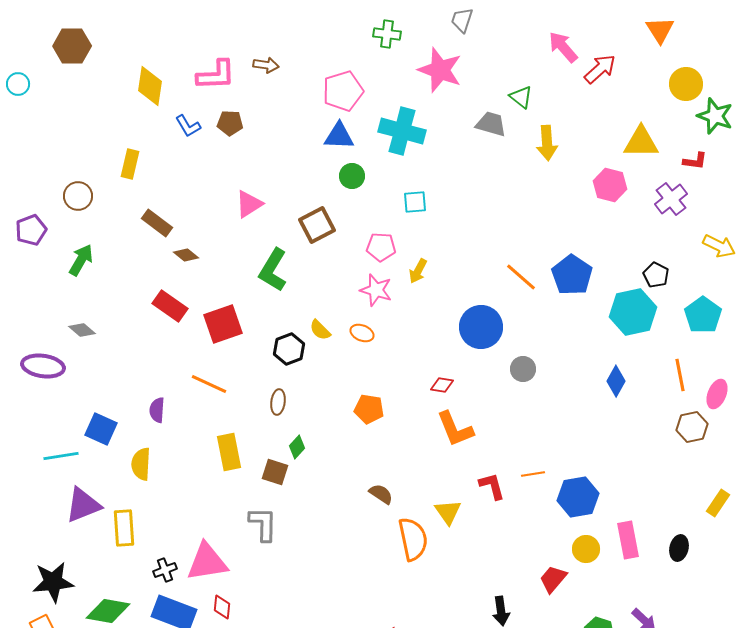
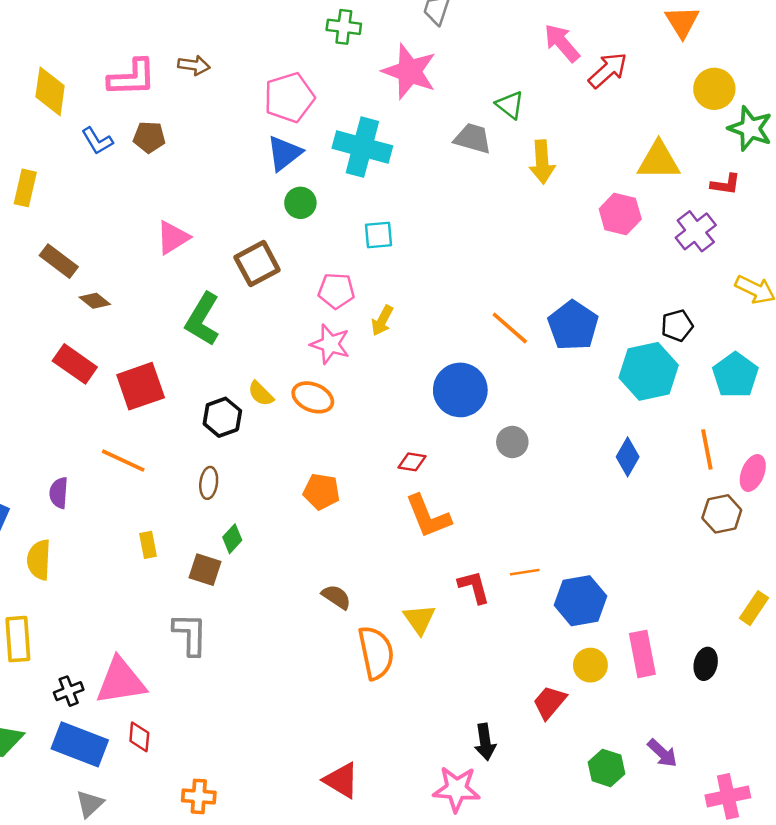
blue triangle: (339, 136) -> (284, 153), turned -40
black pentagon: (656, 275) -> (677, 326), turned 30
orange ellipse: (362, 333) -> (313, 397), size x1.4
yellow rectangle: (229, 452) -> (148, 545), size x0.6

